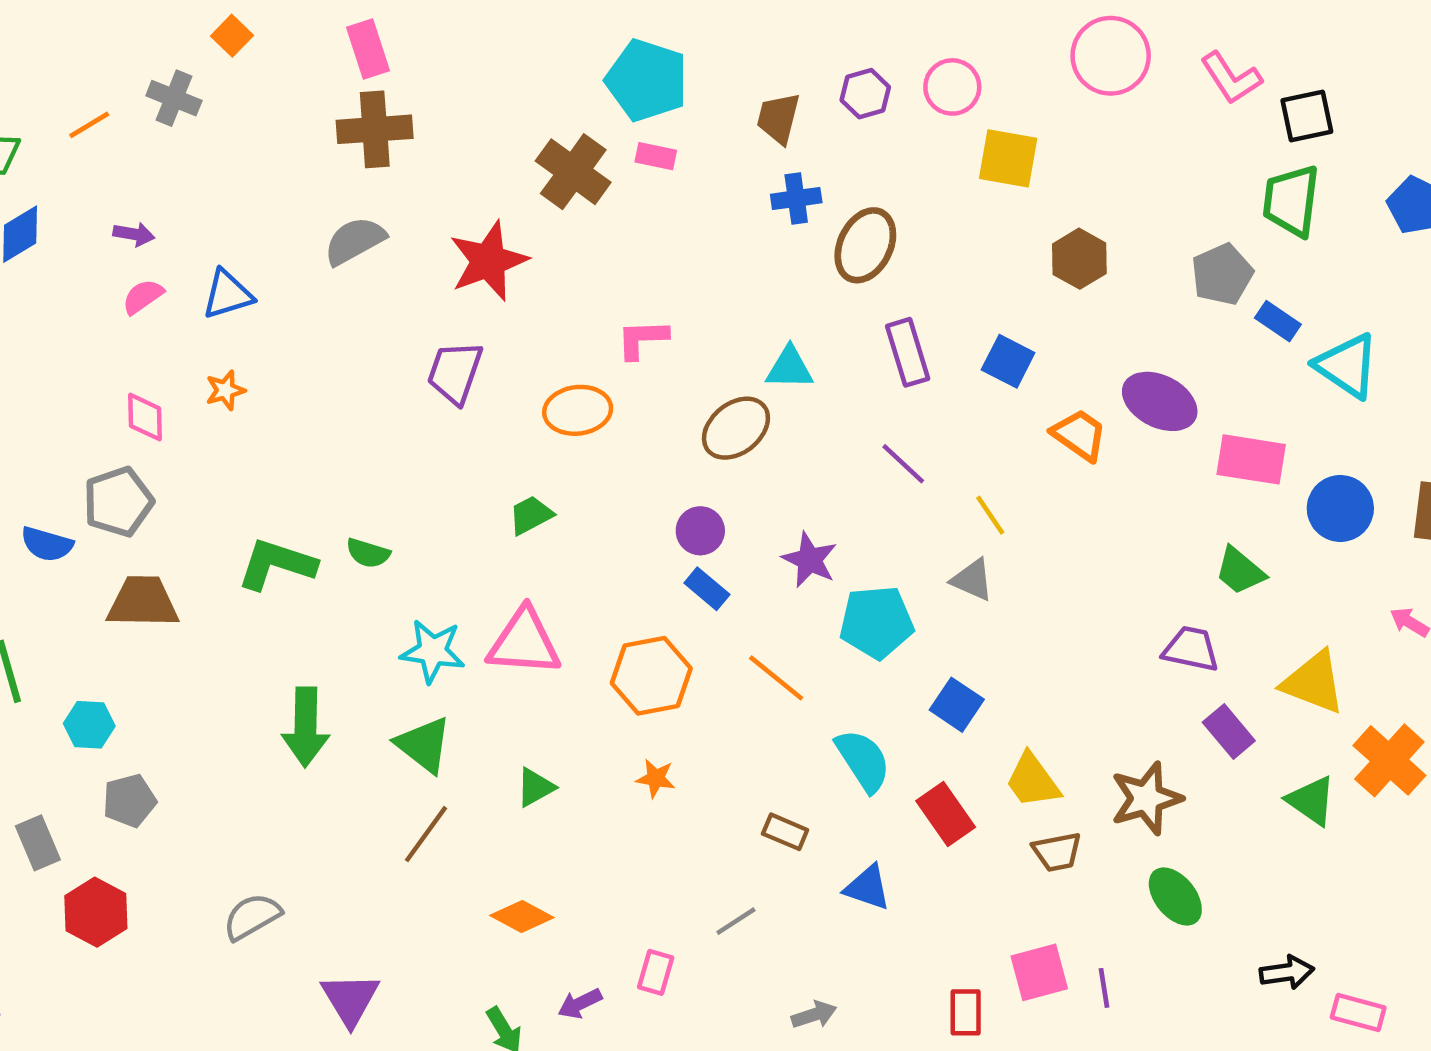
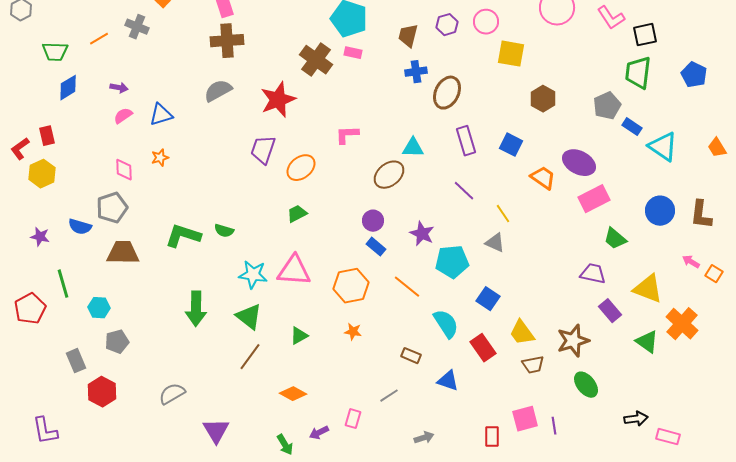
orange ellipse: (578, 410) -> (301, 168), moved, turned -32
pink rectangle: (1251, 459) -> (594, 199), moved, turned -36

